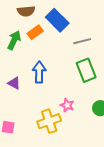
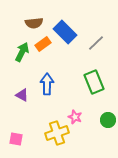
gray line: (82, 41) -> (96, 43), moved, turned -30

